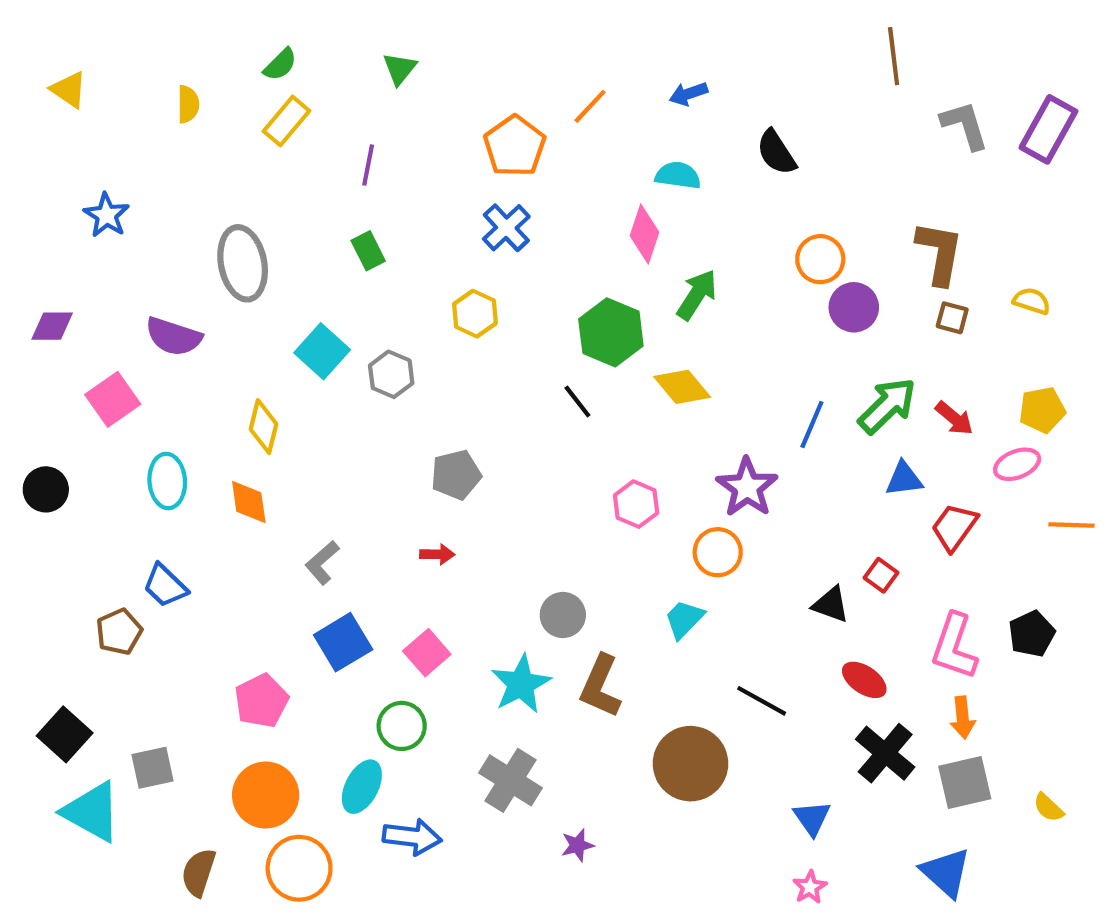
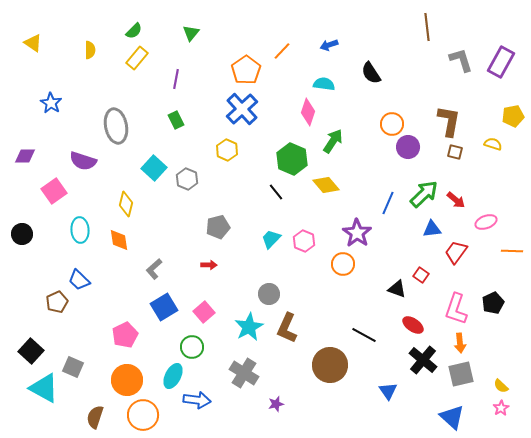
blue cross: (506, 228) -> (242, 109), size x1.4
yellow pentagon: (1042, 410) -> (513, 116), moved
cyan trapezoid: (684, 619) -> (271, 239), moved
gray square: (153, 768) -> (73, 367), turned 35
pink star: (810, 887) -> (501, 408), moved

